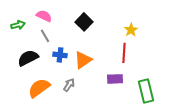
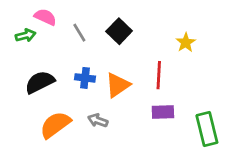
pink semicircle: (44, 16) -> (45, 17), moved
gray line: (45, 36) -> (79, 33), moved
red line: (124, 53) -> (159, 75), moved
gray arrow: (69, 85) -> (98, 120), turned -104

